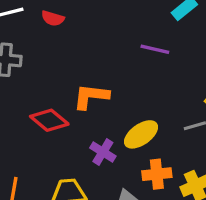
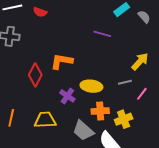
red diamond: (49, 120) -> (35, 75), turned 75
yellow ellipse: (141, 134) -> (91, 86), turned 40

